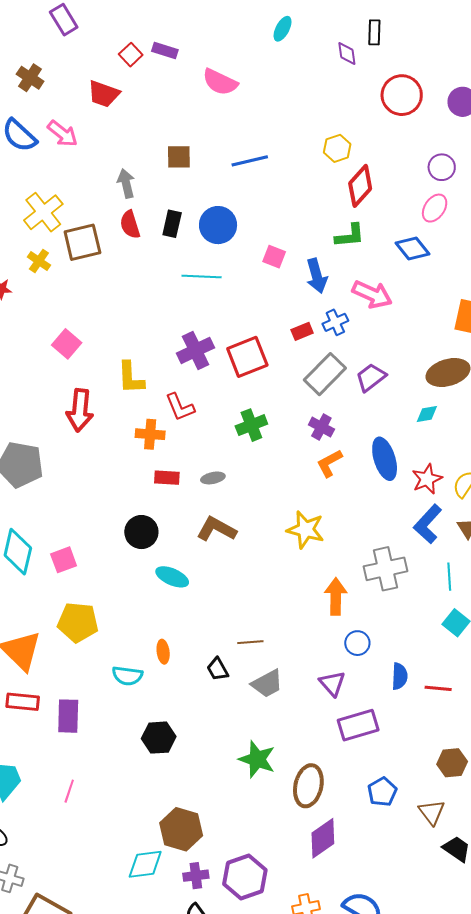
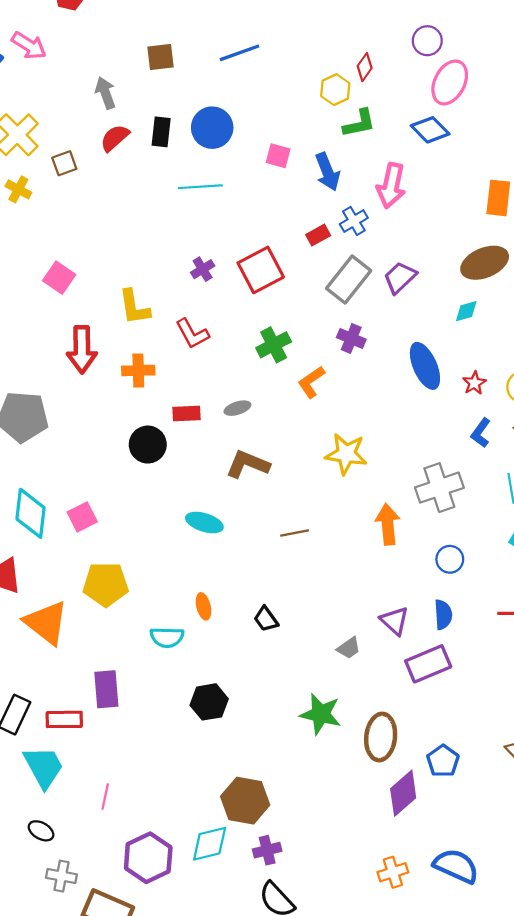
yellow hexagon: (337, 148) -> (335, 90), moved
purple circle: (442, 167) -> (427, 41), moved
red diamond: (360, 186) -> (365, 67), size x0.6
pink ellipse: (435, 208) -> (450, 82), size x1.4
red semicircle: (130, 225) -> (115, 138), turned 72
brown square: (82, 242) -> (64, 163), size x0.6
pink arrow: (372, 294) -> (391, 186), turned 84
purple cross: (195, 350) -> (203, 269), size x0.6
orange cross: (150, 434) -> (138, 370), moved
orange L-shape: (329, 463) -> (311, 382), moved
red star: (427, 479) -> (474, 383), size x0.7
blue L-shape: (428, 524) -> (481, 433), size x0.7
black circle: (141, 532) -> (148, 445), moved
brown line: (250, 642) -> (295, 533), moved
blue circle: (357, 643) -> (450, 559), moved
blue semicircle: (399, 676) -> (443, 615), moved
gray trapezoid: (267, 684) -> (349, 648), moved, size x0.7
red rectangle: (23, 702) -> (64, 719), moved
pink line: (69, 791) -> (105, 796), moved
blue pentagon: (382, 792) -> (443, 761), moved
purple hexagon: (245, 877) -> (148, 858), moved

